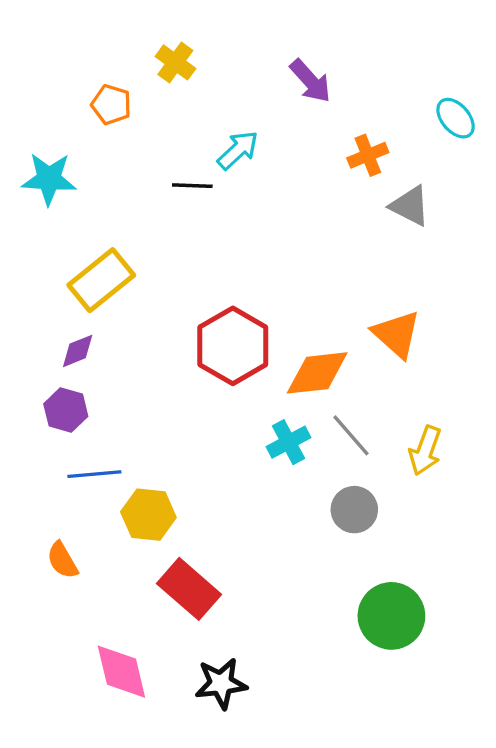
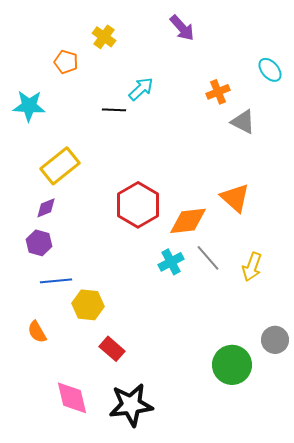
purple arrow: (310, 81) -> (182, 28), moved
gray circle: (354, 510) -> (275, 340), moved
red rectangle: (189, 589) -> (112, 349), size x0.7
black star: (221, 683) -> (131, 405), size x1.4

